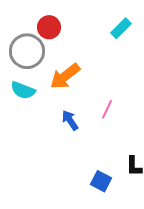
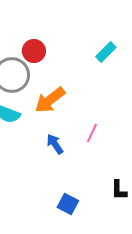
blue square: (101, 181) -> (68, 204), moved

